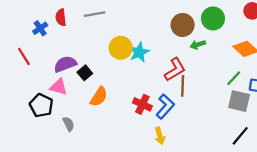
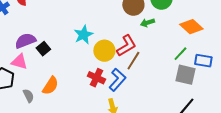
yellow circle: (121, 48) -> (104, 51), moved
cyan star: (139, 52) -> (83, 35), moved
brown line: (183, 86) -> (133, 61), turned 30
orange semicircle: (99, 97) -> (50, 86), moved

